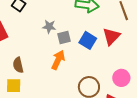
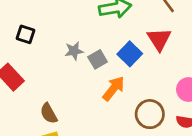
blue square: (88, 40) -> (130, 54), turned 30
orange arrow: (58, 60) -> (114, 88), moved, turned 30

